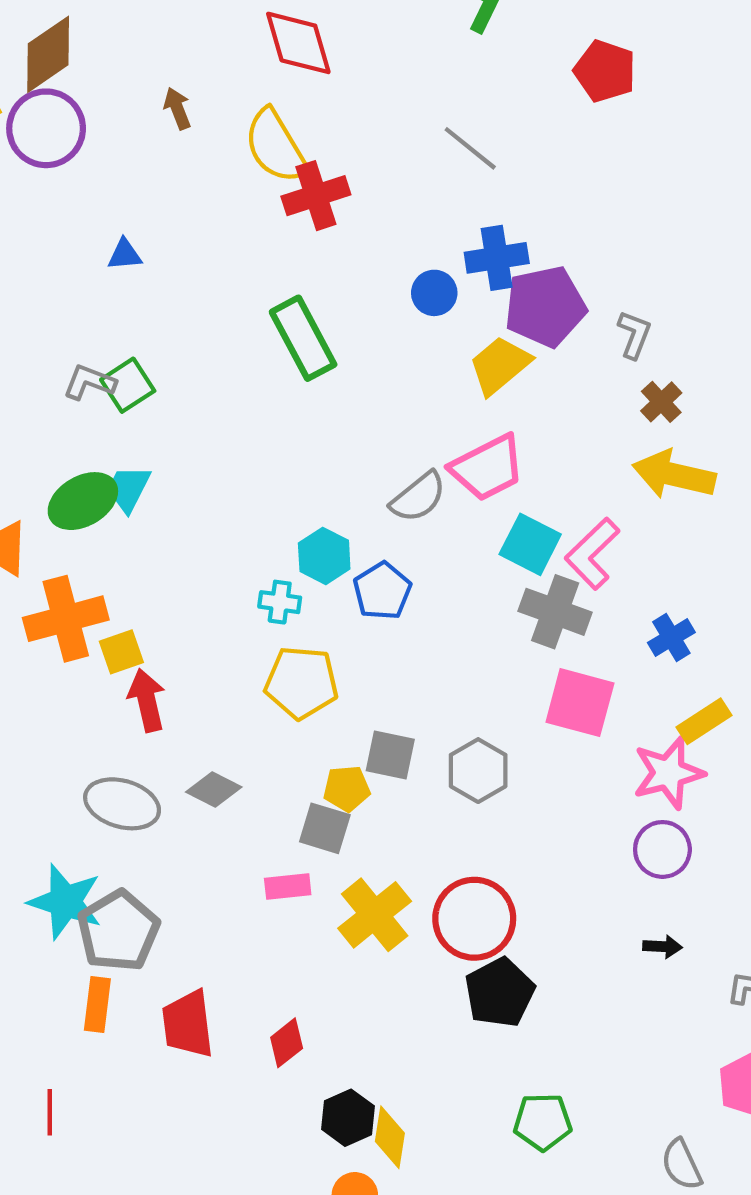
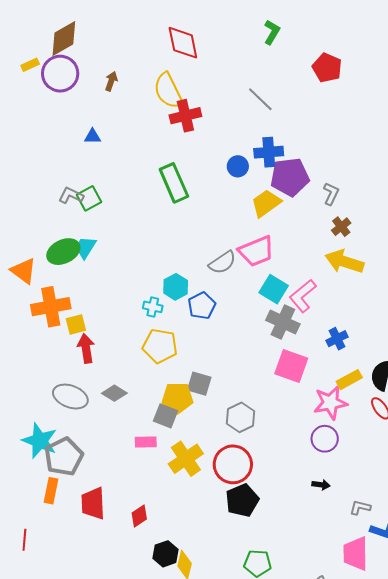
brown arrow: (177, 108) -> (111, 81), moved, turned 36
gray hexagon: (478, 771) -> (241, 417), moved
yellow pentagon: (347, 788) -> (177, 398), size x1.4

